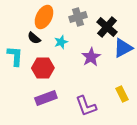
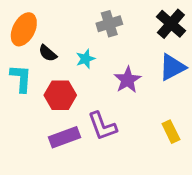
orange ellipse: (44, 17) -> (24, 29), moved
black cross: (107, 27) -> (171, 24), moved
purple L-shape: (86, 106) -> (102, 126), moved

